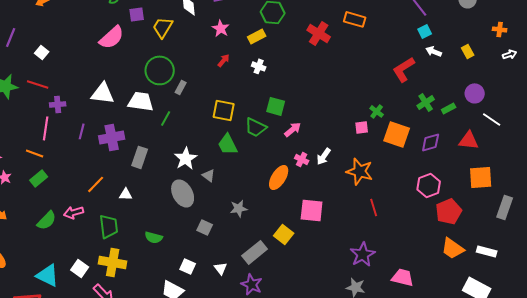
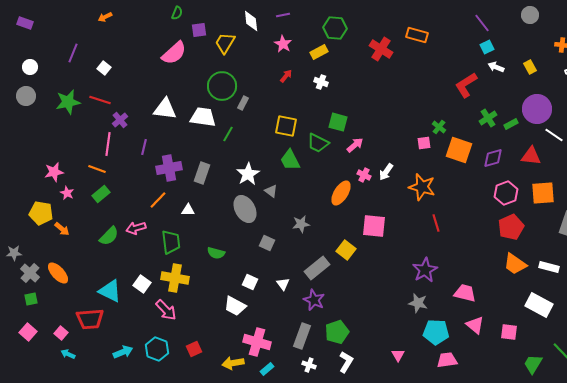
purple circle: (475, 93) -> (537, 109), size x1.5
purple cross: (58, 104) -> (120, 120), turned -35
purple cross: (112, 137) -> (169, 168), moved
pink hexagon: (429, 185) -> (506, 193), moved

